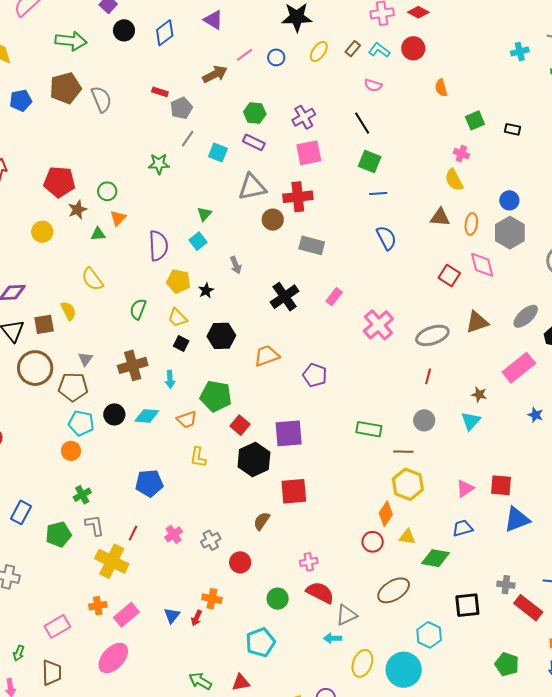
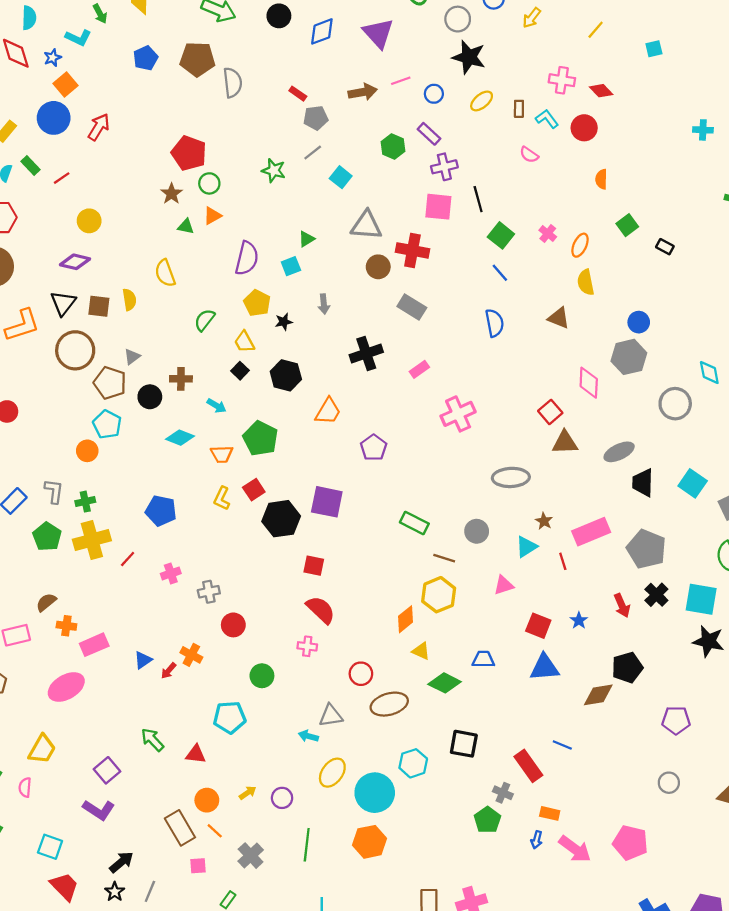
purple triangle: (213, 20) -> (378, 33), size x1.4
brown rectangle: (353, 49) -> (519, 109), turned -56
cyan cross: (520, 52) -> (703, 130), moved
blue pentagon: (21, 100) -> (145, 58), turned -30
green square: (475, 120) -> (627, 225), turned -30
black line: (362, 123) -> (478, 199), moved
purple rectangle: (254, 142) -> (429, 134), moved
pink cross: (461, 154) -> (548, 233), moved
red pentagon: (59, 182) -> (189, 153), moved
blue line: (378, 194) -> (500, 273), turned 36
brown star: (77, 210) -> (171, 194), turned -30
orange ellipse: (471, 224) -> (580, 245), moved
yellow circle: (42, 232) -> (89, 221), moved
red square: (449, 276) -> (550, 412), moved
gray ellipse: (432, 335) -> (511, 477), moved
orange trapezoid: (267, 356) -> (328, 411), turned 124
brown cross: (133, 365) -> (181, 379), size x0.7
pink rectangle: (519, 368) -> (591, 532), moved
red line: (428, 376) -> (563, 561), moved, turned -49
cyan arrow: (170, 379) -> (217, 406), turned -72
black circle: (114, 414) -> (150, 397), moved
blue star: (535, 415) -> (579, 620), moved
red square: (240, 425) -> (254, 490), moved
pink triangle: (465, 488) -> (504, 585), moved
red square: (294, 491) -> (314, 566), size x0.7
brown semicircle: (262, 521) -> (46, 602), moved
gray L-shape: (95, 525) -> (54, 491), moved
green pentagon: (58, 534) -> (47, 537), turned 30
red circle: (373, 542) -> (361, 674), moved
yellow cross: (112, 561) -> (92, 540), moved, turned 32
gray cross: (506, 585) -> (503, 793), moved
red semicircle: (320, 593) -> (321, 610), moved

